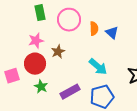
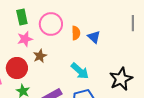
pink star: (36, 41) -> (25, 39), moved

